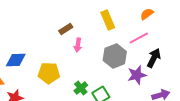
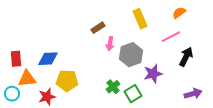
gray hexagon: (115, 56) -> (131, 55), moved
yellow pentagon: (49, 73) -> (67, 81), moved
purple star: (137, 75) -> (153, 74), moved

